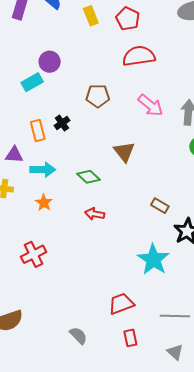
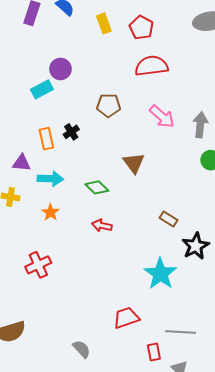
red rectangle: (130, 338) -> (154, 352), moved

